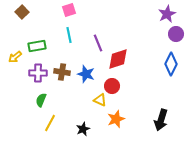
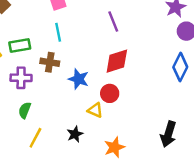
purple line: (98, 43) -> (113, 22), moved
brown cross: (62, 72) -> (50, 62), moved
orange star: (116, 119) -> (114, 147), moved
black star: (83, 129) -> (75, 134), moved

